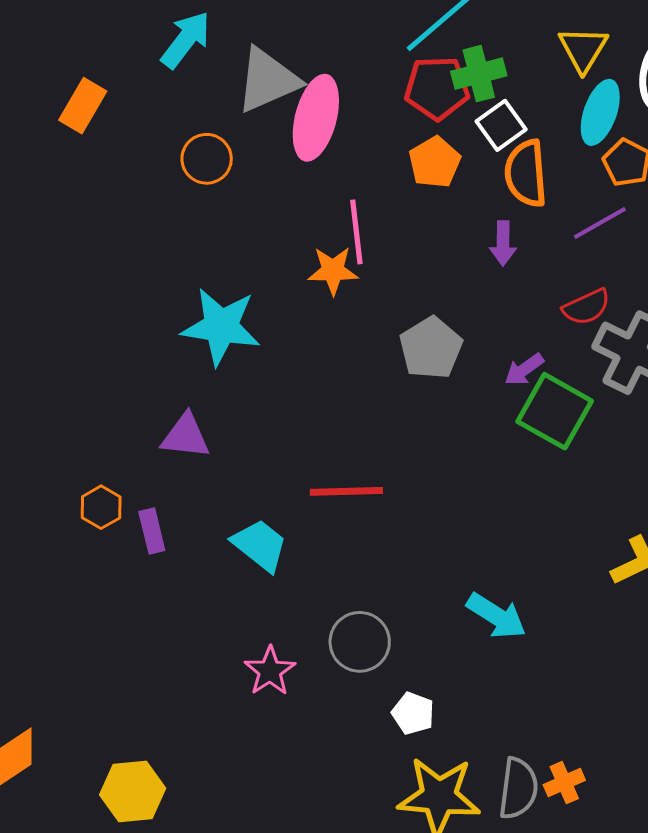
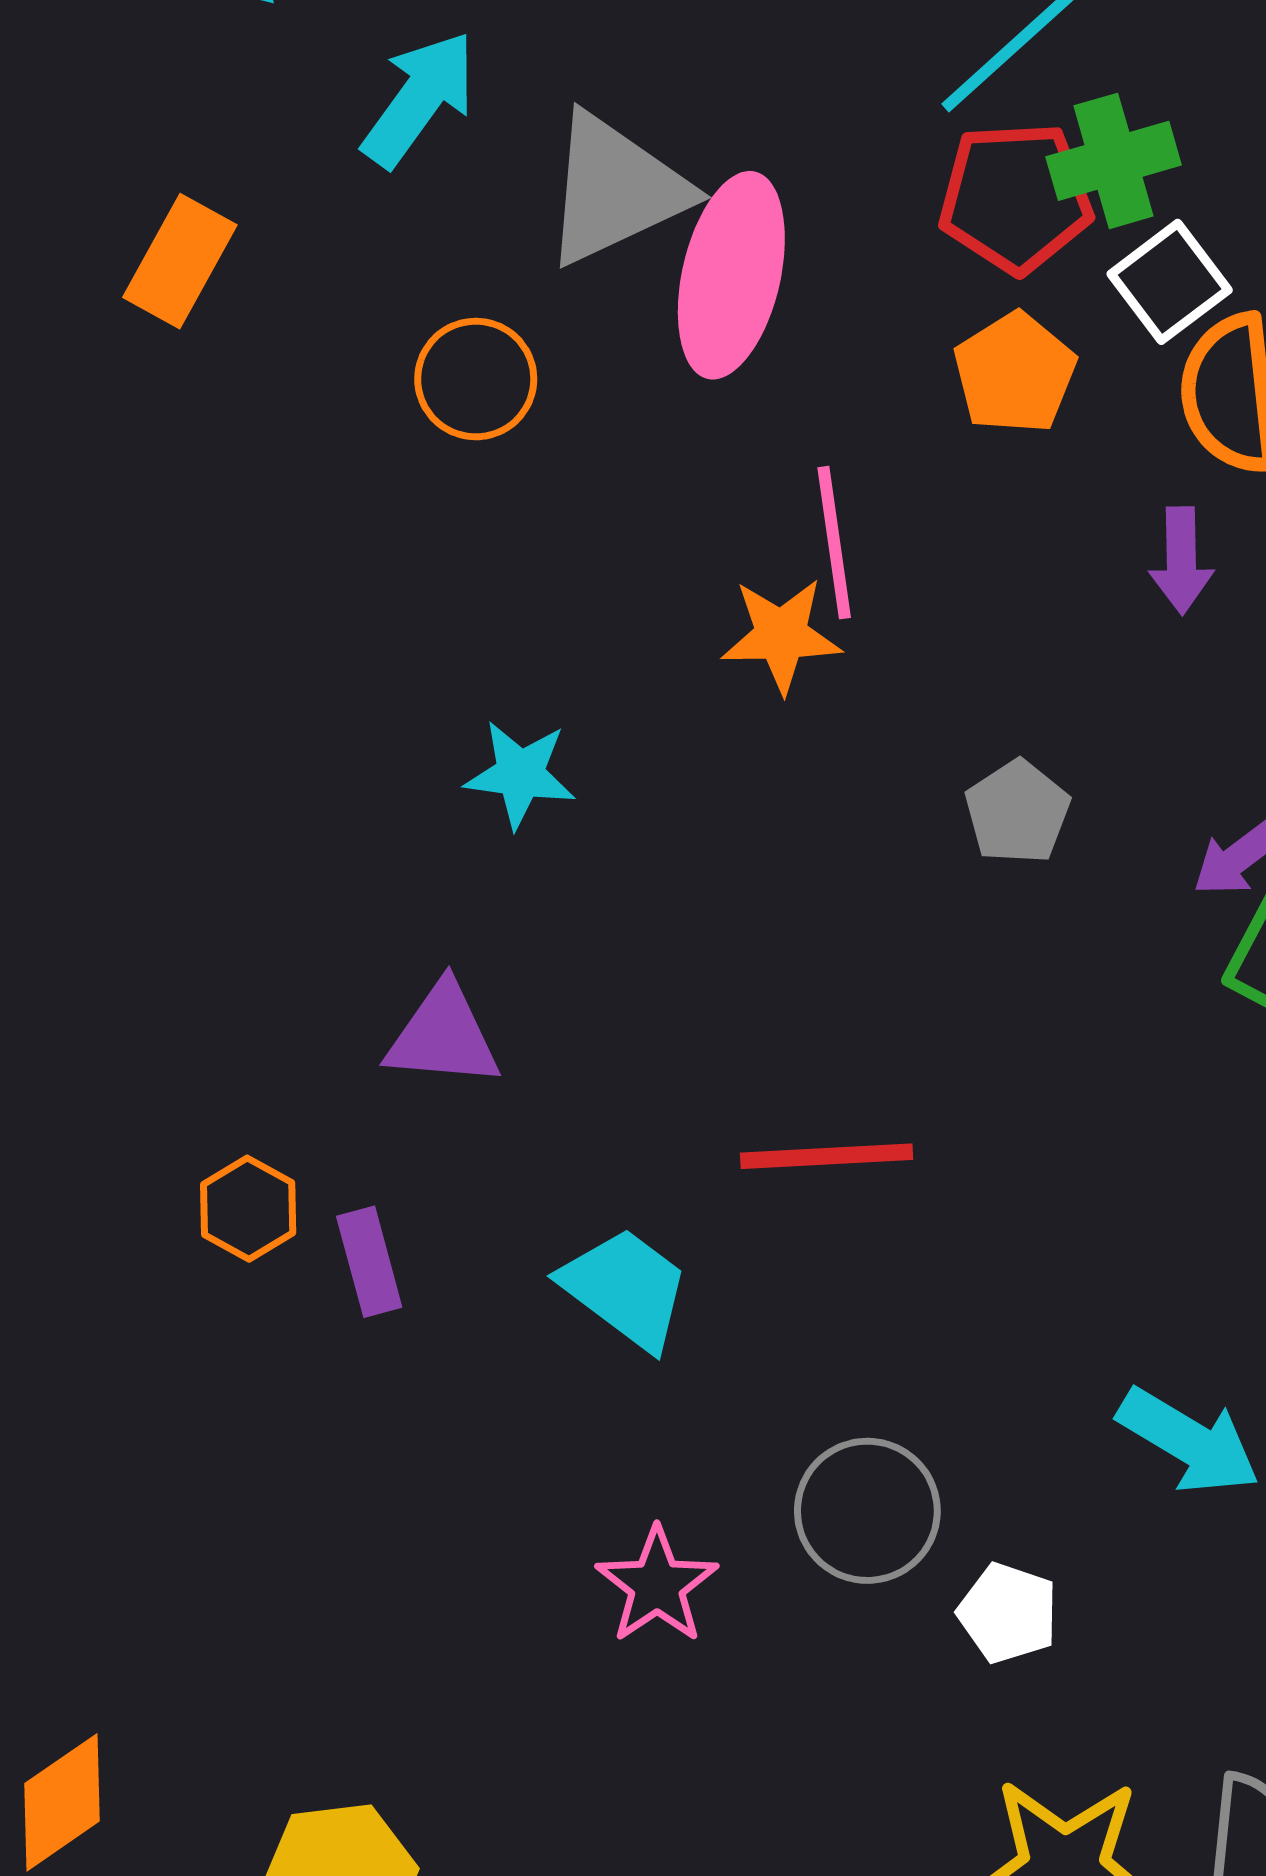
cyan star: (221, 326) -> (520, 774), size x0.6
gray pentagon: (431, 348) -> (1017, 812), size x0.7
white pentagon: (413, 713) -> (1008, 1613), moved

